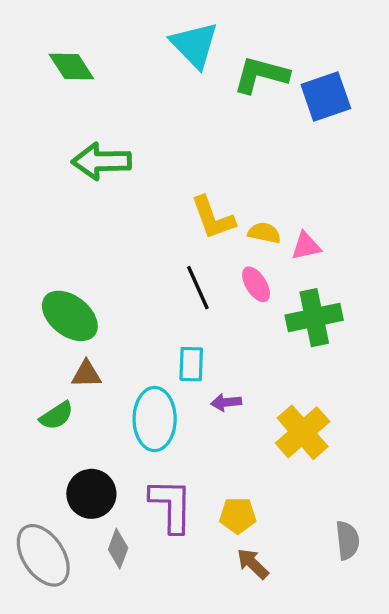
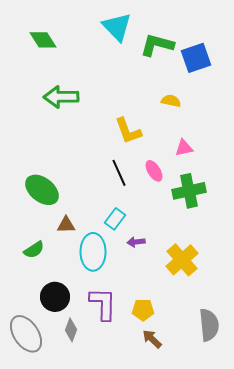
yellow semicircle: (264, 233) -> (171, 101), moved
cyan rectangle: (191, 364) -> (115, 219), turned 35
brown triangle: (86, 374) -> (66, 225), moved
gray semicircle: (347, 540) -> (209, 325), size x1.4

